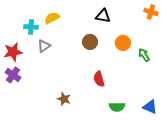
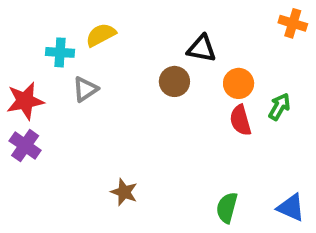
black triangle: (103, 16) -> (202, 49), moved
green arrow: (144, 55) -> (279, 107), turned 64
red semicircle: (99, 79) -> (240, 120), moved
green semicircle: (117, 107) -> (227, 208), turned 105

